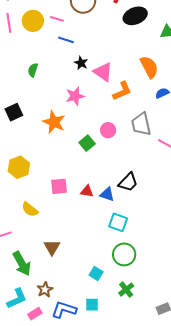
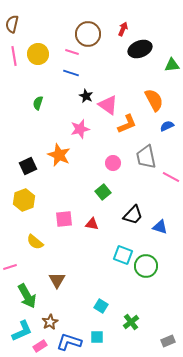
pink line: (57, 19) -> (72, 52), moved
black square: (14, 112) -> (28, 166), moved
green square: (87, 143) -> (103, 192), moved
blue triangle: (107, 194) -> (160, 227), moved
green circle: (124, 254) -> (146, 266), moved

